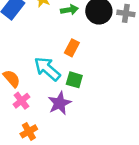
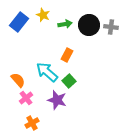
green square: (74, 80) -> (69, 81), turned 32
purple star: (60, 103) -> (57, 100), turned -30

